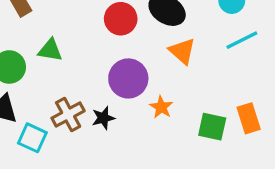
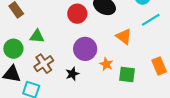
orange triangle: (182, 51) -> (124, 37), moved
brown cross: (68, 115) -> (44, 64), moved
green square: (212, 127) -> (127, 74), moved

